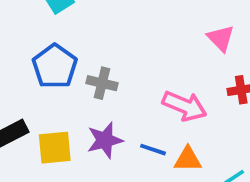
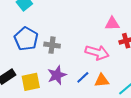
pink triangle: (221, 38) -> (112, 24), moved, turned -42
blue line: (153, 150) -> (83, 77), turned -56

